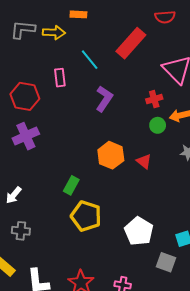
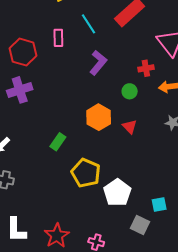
green circle: (158, 125) -> (130, 91), moved
yellow pentagon: (86, 216) -> (86, 173), moved

